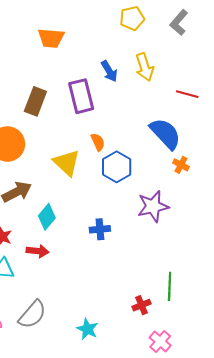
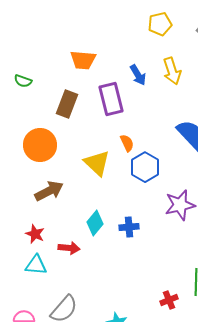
orange trapezoid: (51, 38) -> (83, 60), moved
cyan diamond: (47, 217) -> (95, 223), moved

